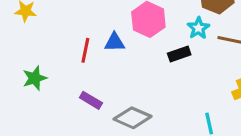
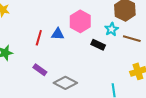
black rectangle: (179, 54) -> (98, 45), turned 40

